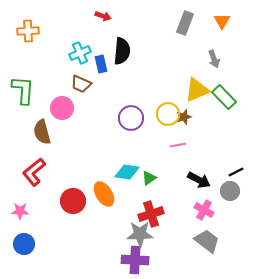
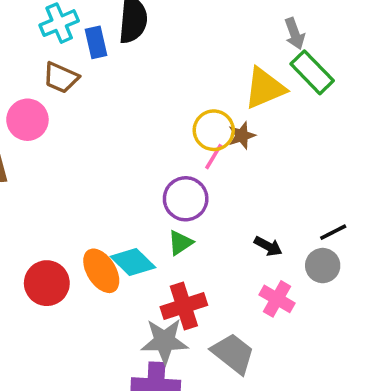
green rectangle: (224, 97) -> (312, 72), moved
purple circle: (131, 118) -> (186, 199), moved
pink line: (178, 145) -> (214, 157), moved, turned -49
cyan diamond: (127, 172) -> (133, 262), moved, turned 35
black arrow: (199, 180) -> (268, 246), size x0.7
gray trapezoid: (207, 241) -> (233, 353), moved

